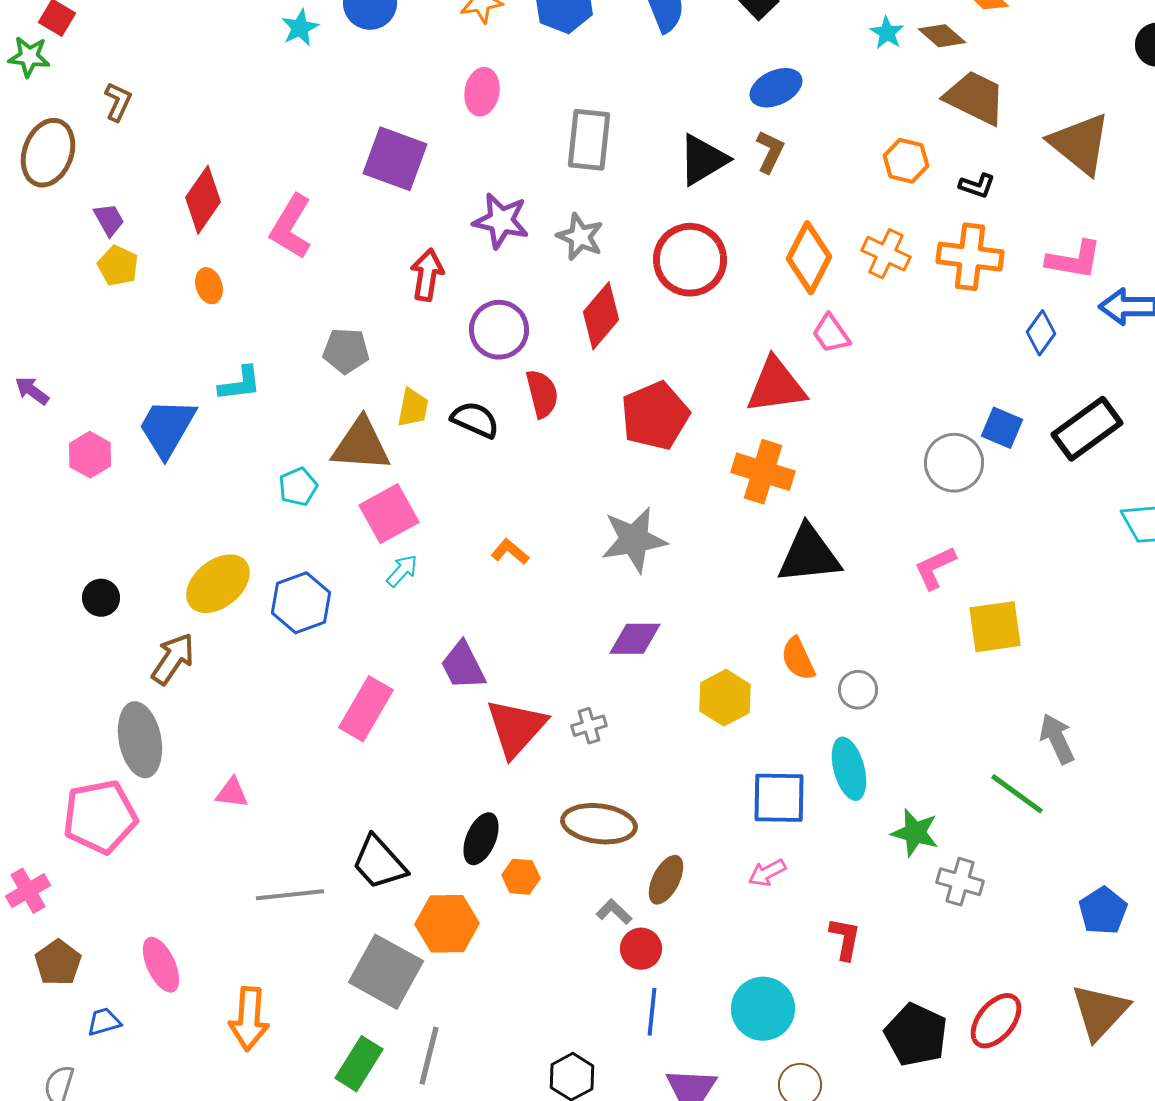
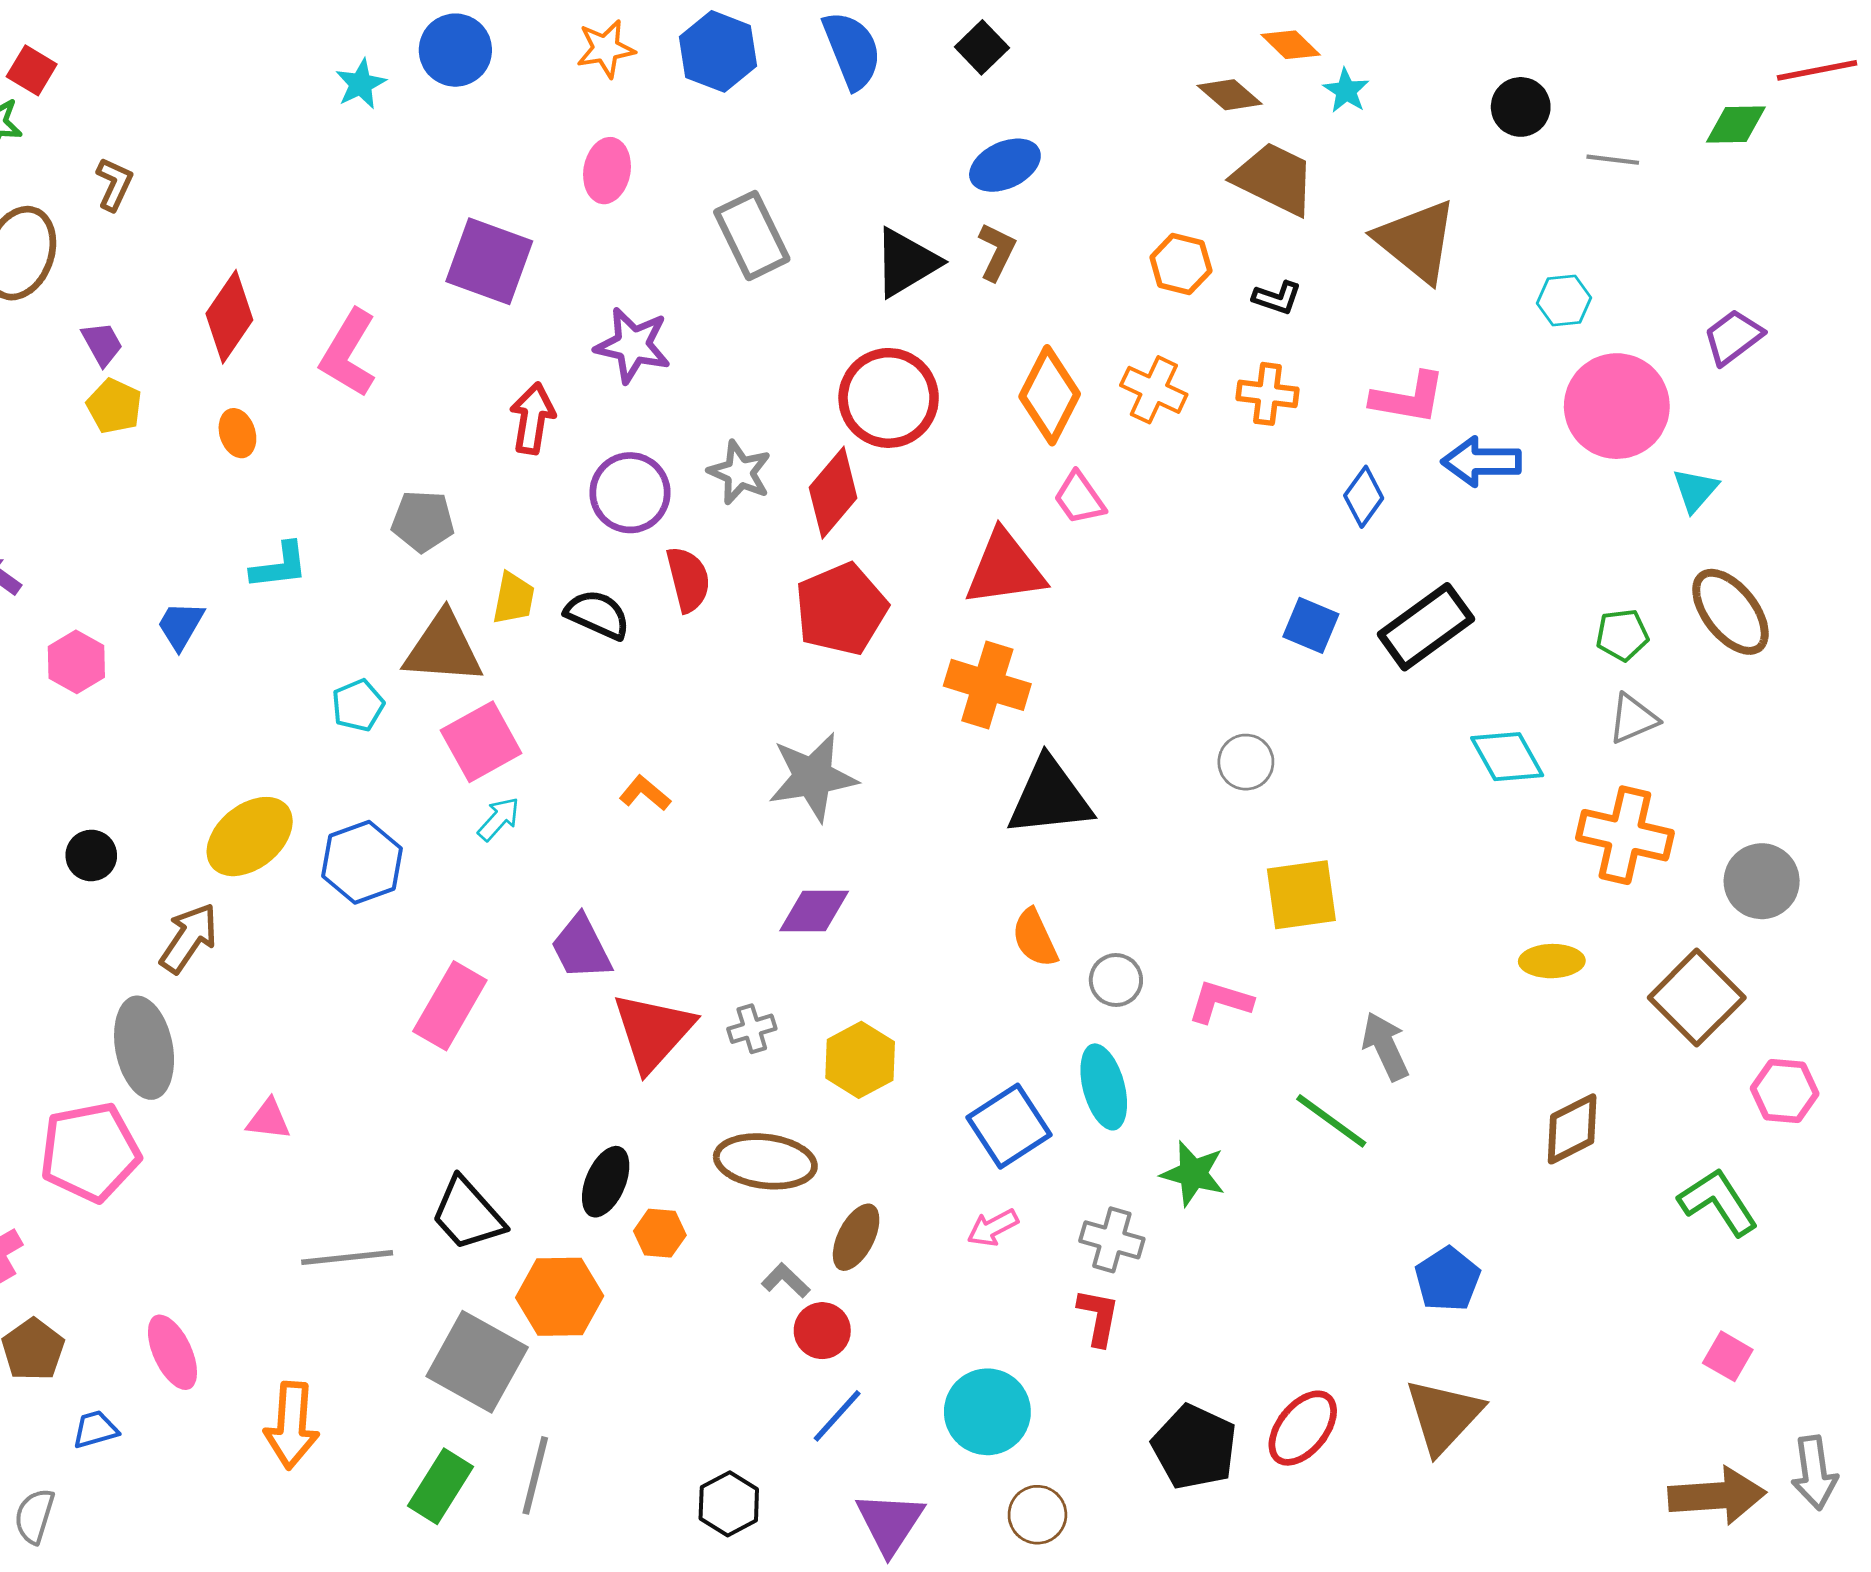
cyan star: (887, 33) -> (1346, 91), moved
gray rectangle: (589, 140) -> (752, 236), turned -32
gray star: (580, 237) -> (740, 472), moved
orange cross: (970, 257) -> (1268, 394), size x0.7
red diamond: (601, 316) -> (833, 493), moved
blue trapezoid: (167, 428) -> (181, 625), size x0.6
gray circle: (954, 463) -> (1246, 762), moved, size x0.7
pink L-shape: (935, 568) -> (1220, 1002), moved, turned 42
yellow hexagon: (725, 698) -> (860, 1060), moved
blue square: (779, 798) -> (1009, 1126), turned -34
gray cross: (960, 882) -> (1112, 1240), moved
blue line: (652, 1012) -> (837, 1416), turned 36

